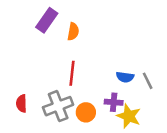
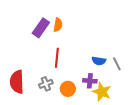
purple rectangle: (47, 20) -> (41, 28), moved
red semicircle: (21, 104) -> (17, 82), size x1.6
gray cross: (58, 106) -> (46, 84), size x0.6

